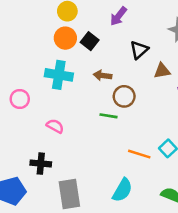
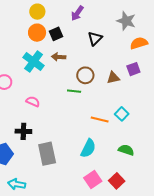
black square: (90, 41) -> (56, 34), turned 32
brown triangle: (162, 71) -> (113, 78), moved
cyan cross: (59, 75) -> (34, 62), turned 30
brown arrow: (103, 75) -> (59, 57), moved

